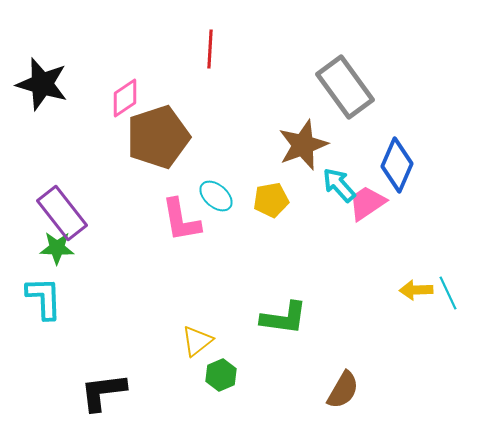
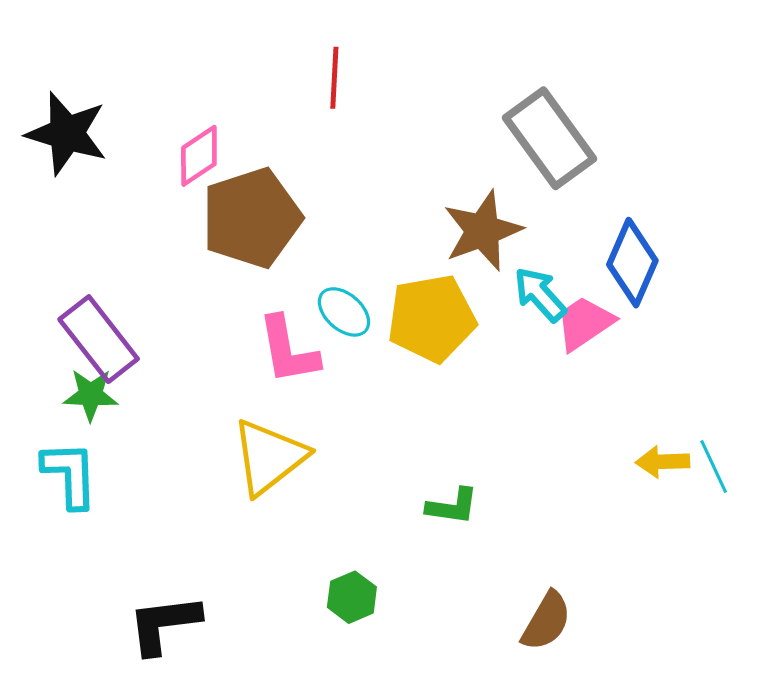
yellow pentagon: (271, 200) -> (432, 318), size x1.6
green L-shape: (284, 318) -> (452, 506), size x0.7
yellow triangle: (197, 341) -> (269, 457), moved, size x1.6

